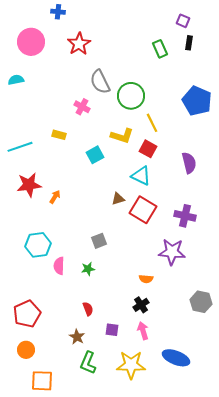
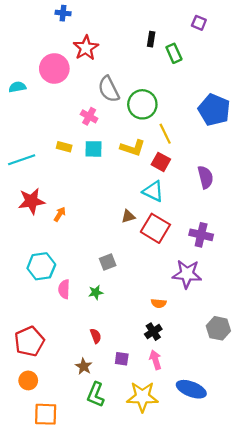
pink circle: (31, 42) -> (54, 68), moved
black rectangle: (189, 43) -> (151, 39), moved
cyan square: (95, 155) -> (93, 149), moved, turned 30

